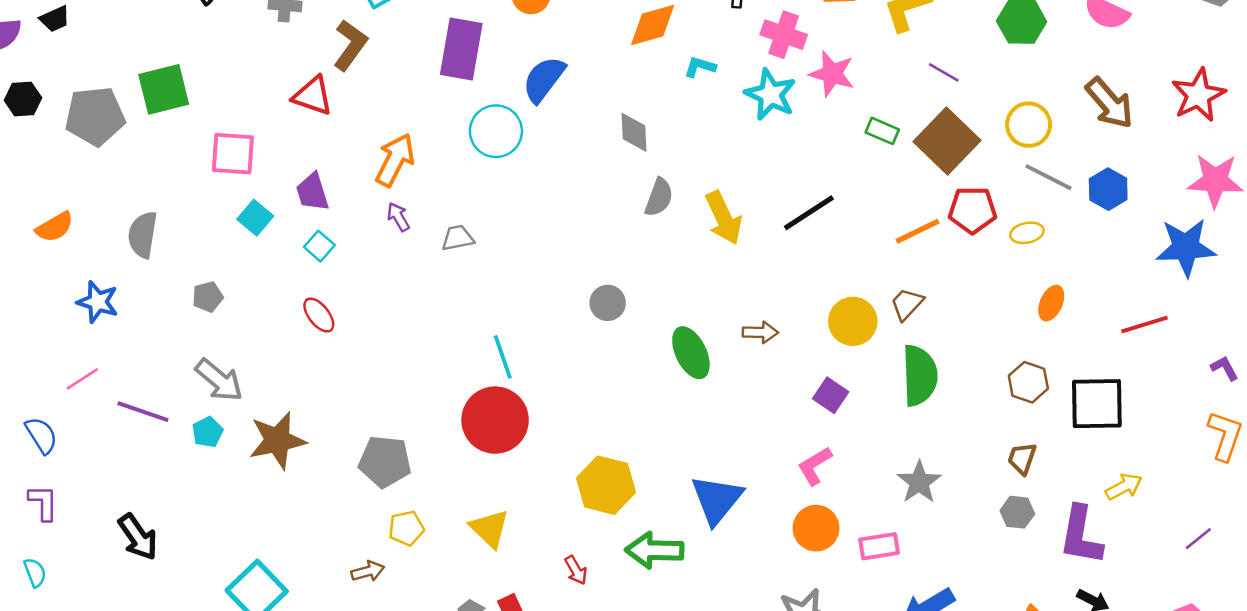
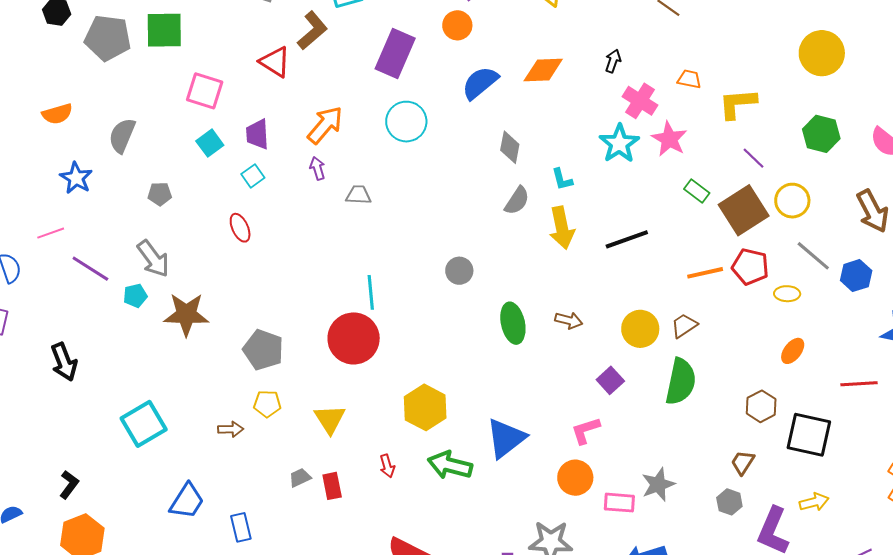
cyan L-shape: (700, 67) -> (562, 179), moved, turned -135
blue semicircle: (544, 79) -> (480, 83), moved
yellow circle: (1029, 125) -> (792, 201), moved
gray star: (919, 482) -> (658, 484), moved

